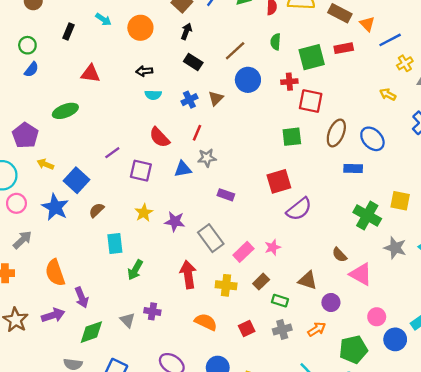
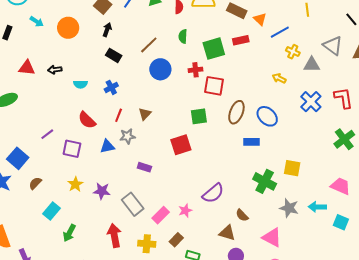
yellow cross: (405, 63) -> (293, 52), turned -32
black arrow: (144, 71) -> (55, 70), moved
brown triangle: (216, 98) -> (145, 114), moved
red square: (279, 181) -> (181, 145), moved
purple semicircle: (299, 209) -> (213, 193), moved
cyan rectangle: (115, 243) -> (52, 211), turned 48
pink triangle: (361, 274) -> (272, 237), moved
brown triangle: (308, 280) -> (227, 233), moved

